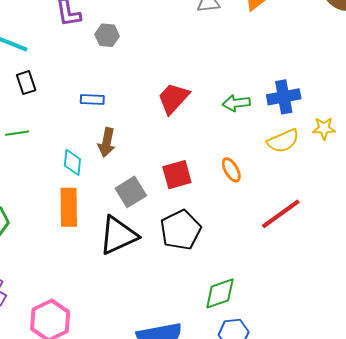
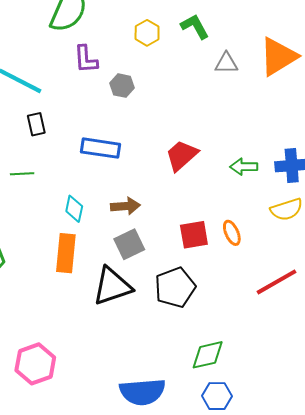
blue rectangle: (92, 99) -> (100, 148), size x1.6
brown arrow: (107, 142) -> (125, 206), moved, turned -112
red square: (177, 175) -> (194, 235), moved

